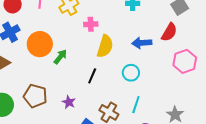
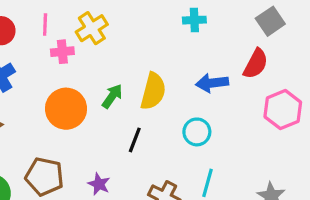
pink cross: (91, 24) -> (62, 52), moved
orange circle: (40, 44) -> (66, 109), moved
green arrow: (60, 57) -> (112, 96), moved

